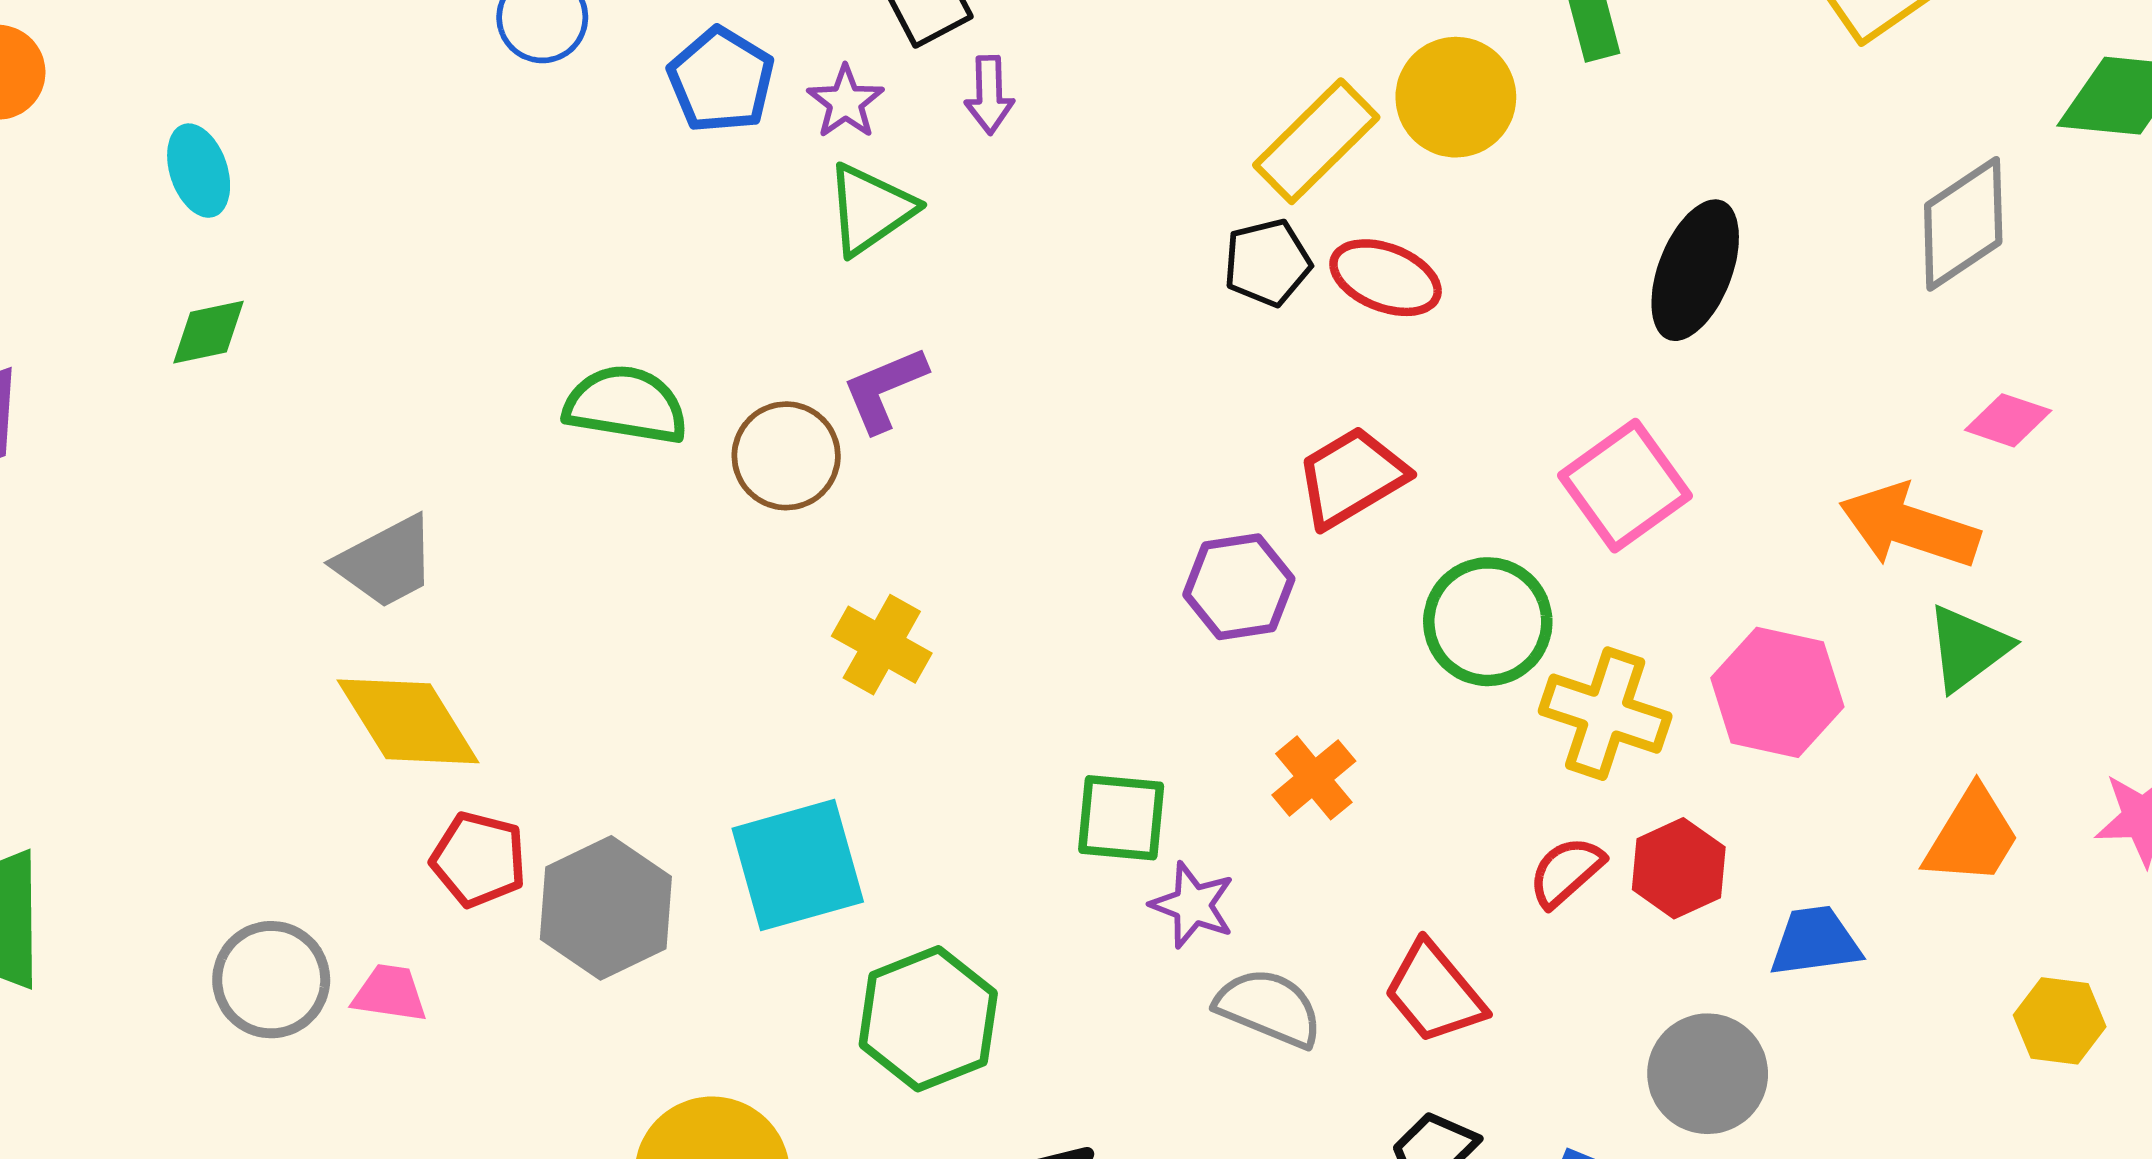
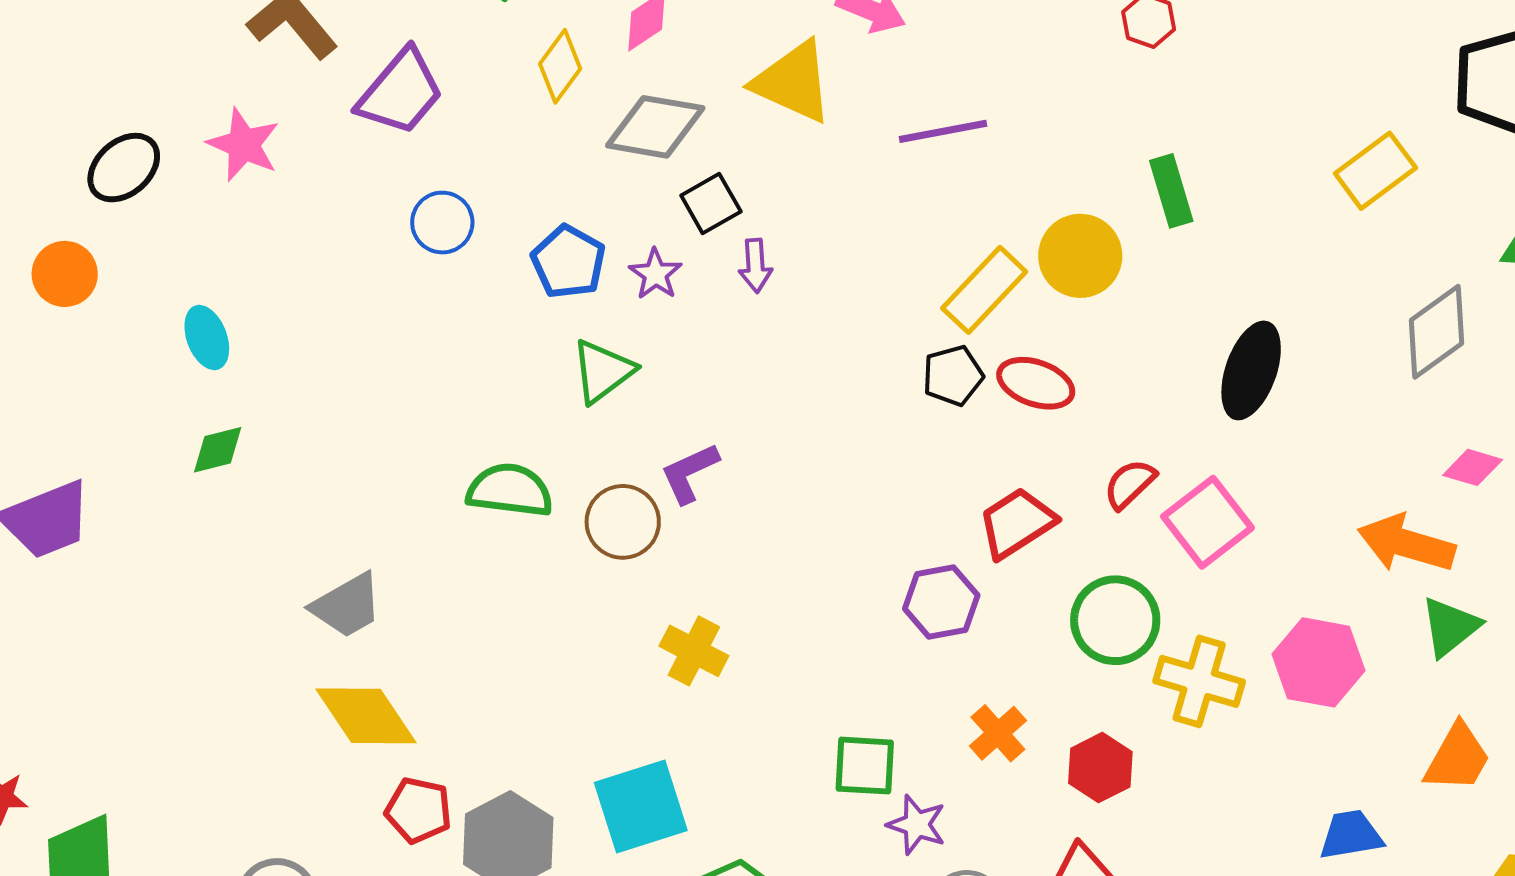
green triangle: (870, 209) -> (603, 371), moved
red hexagon: (1679, 868) -> (1100, 768), moved
red semicircle: (1566, 872) -> (1130, 484), moved

